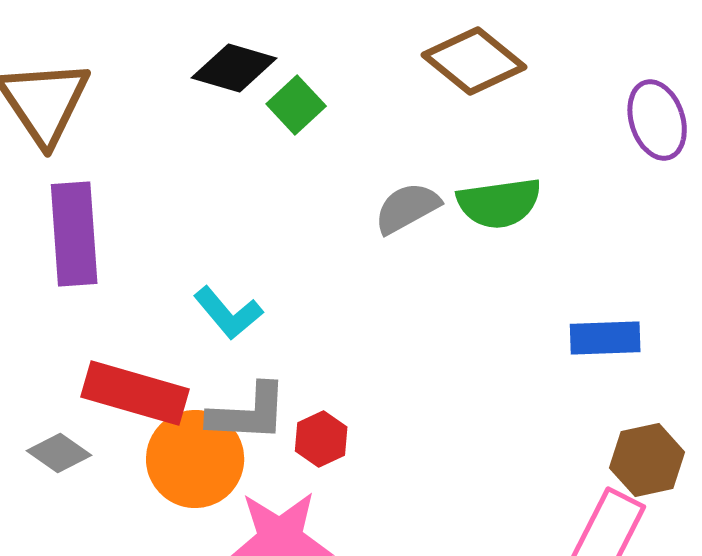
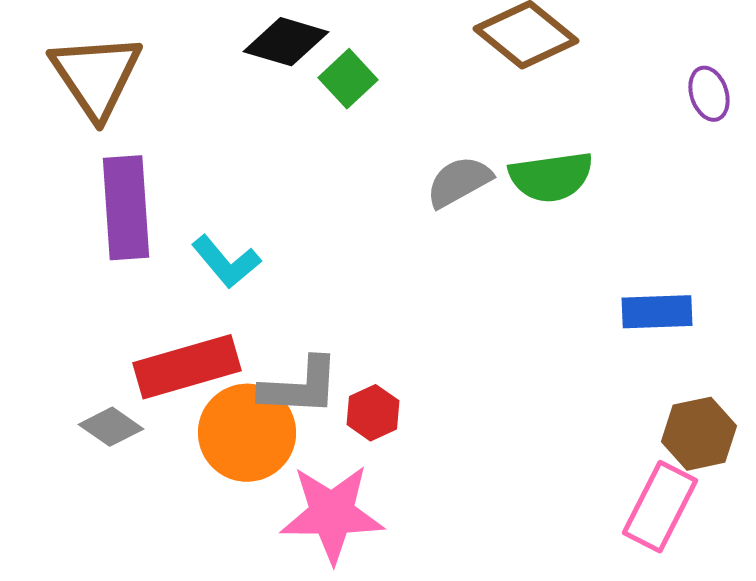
purple ellipse: (657, 120) -> (709, 94), size x0.7
cyan L-shape: (228, 313) -> (226, 262), moved
red rectangle: (135, 393) -> (187, 367), turned -32

